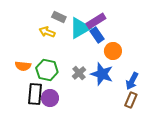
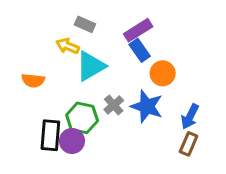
cyan triangle: (80, 28) -> (91, 66), moved
orange semicircle: (23, 66) -> (33, 81), moved
green hexagon: (47, 70) -> (82, 118), moved

